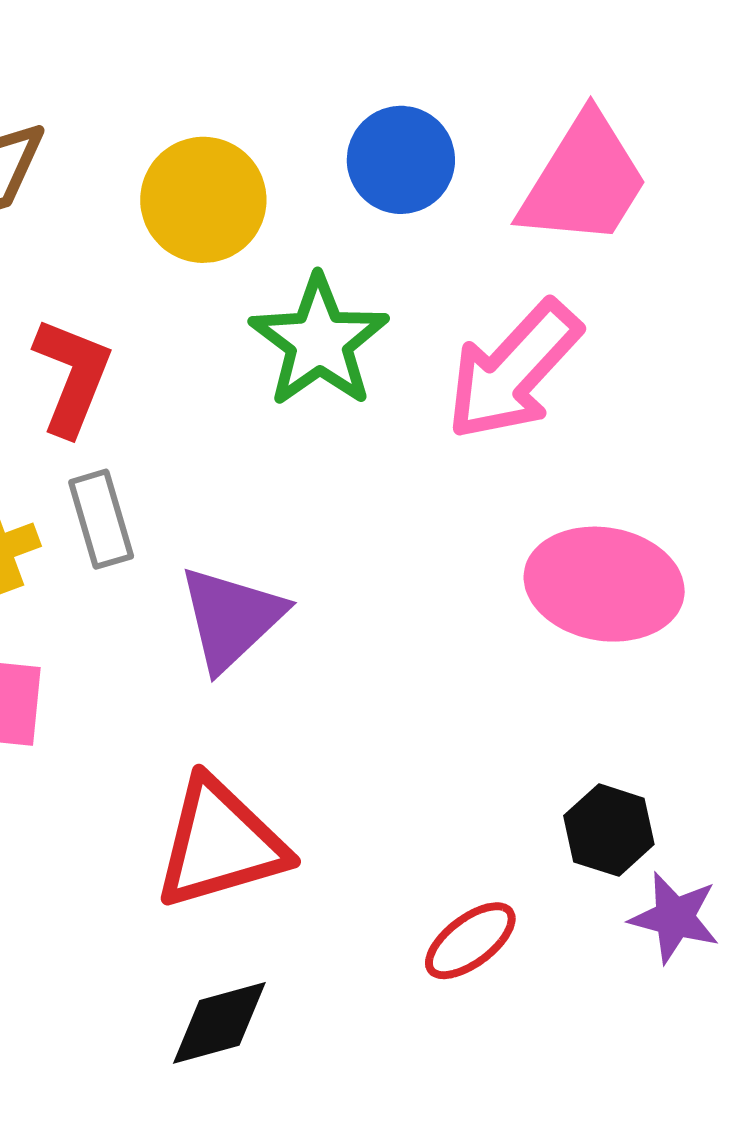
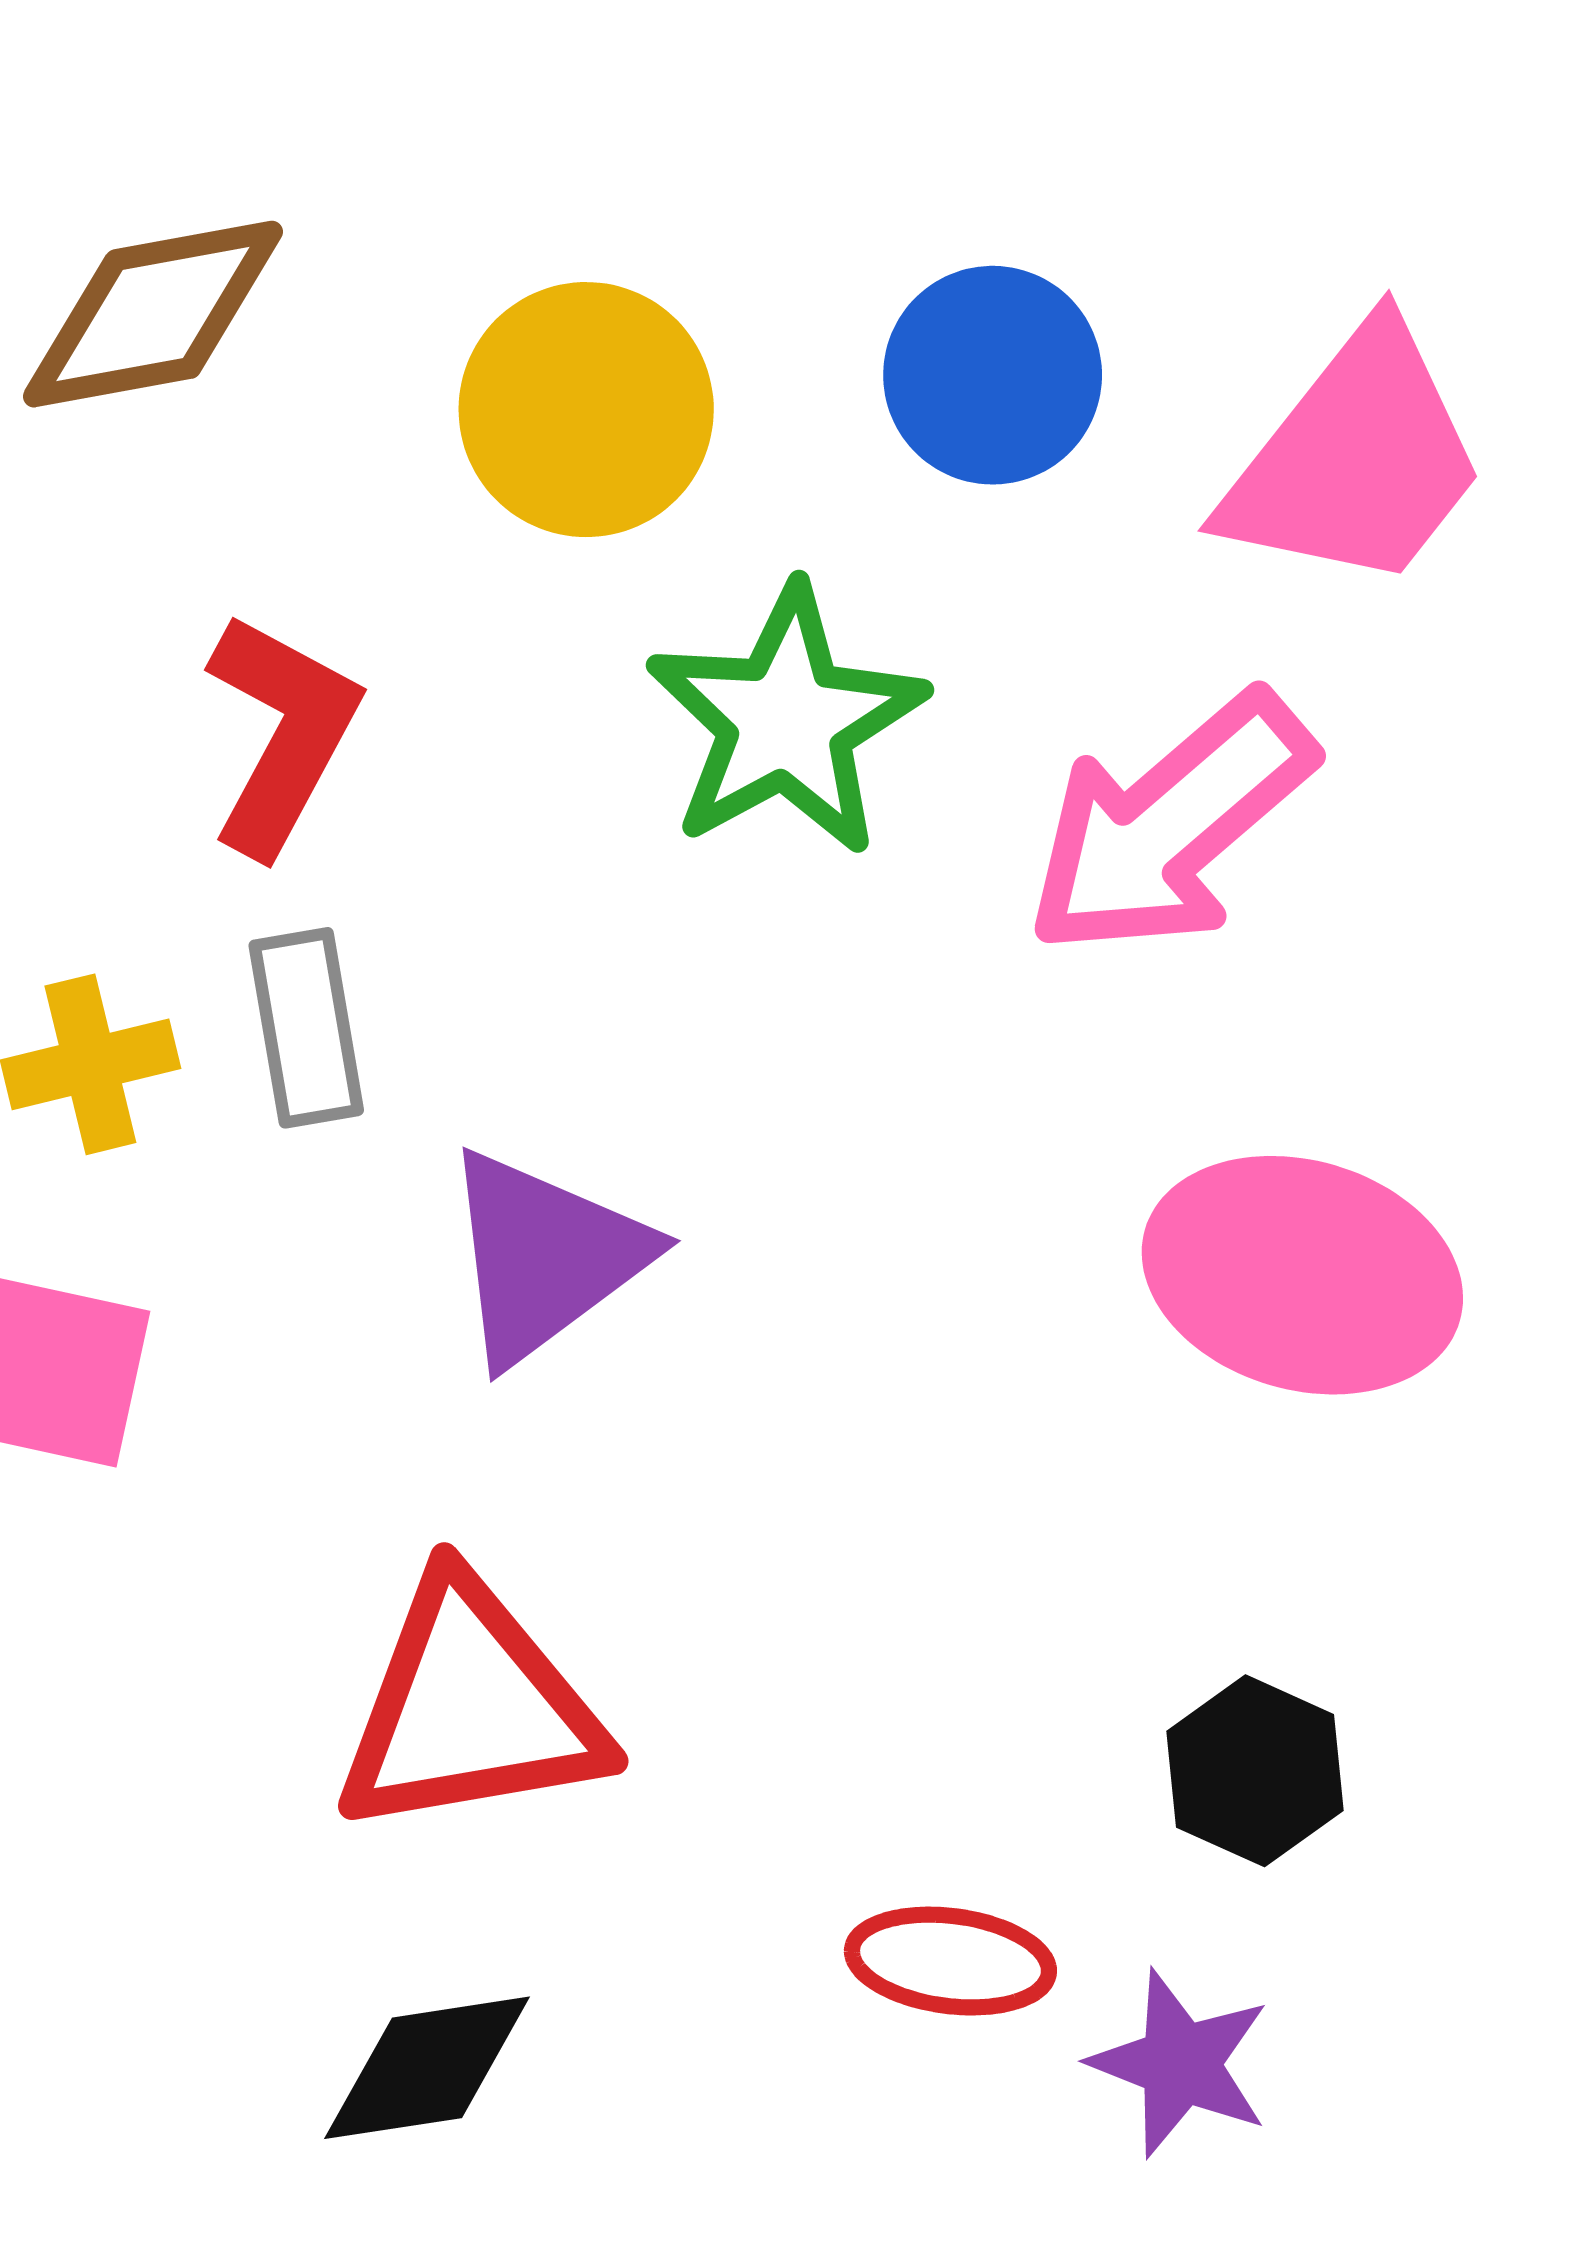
purple star: (675, 918) -> (1180, 2064), moved
red ellipse: (470, 941) -> (950, 1961), turned 38

